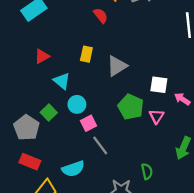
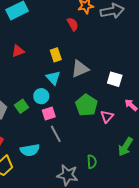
yellow rectangle: (86, 54) -> (56, 55), turned -40
cyan triangle: (62, 81) -> (53, 78), moved
white square: (159, 85) -> (115, 79), moved
green square: (49, 113) -> (21, 106), moved

